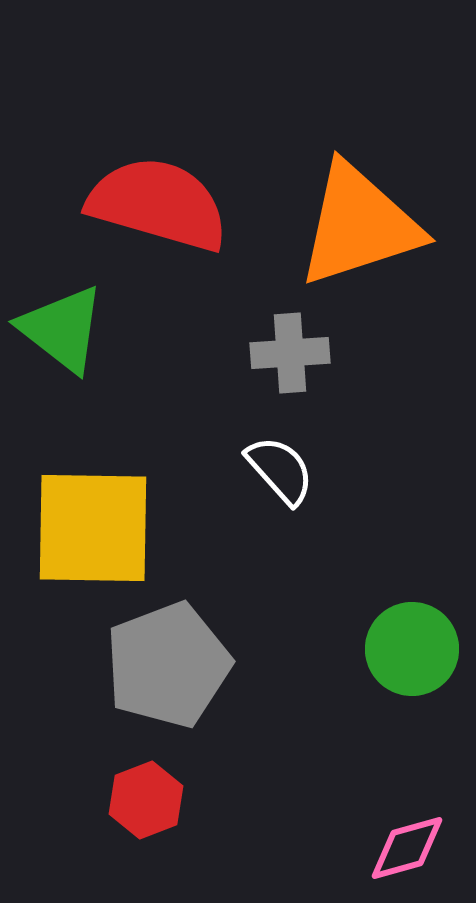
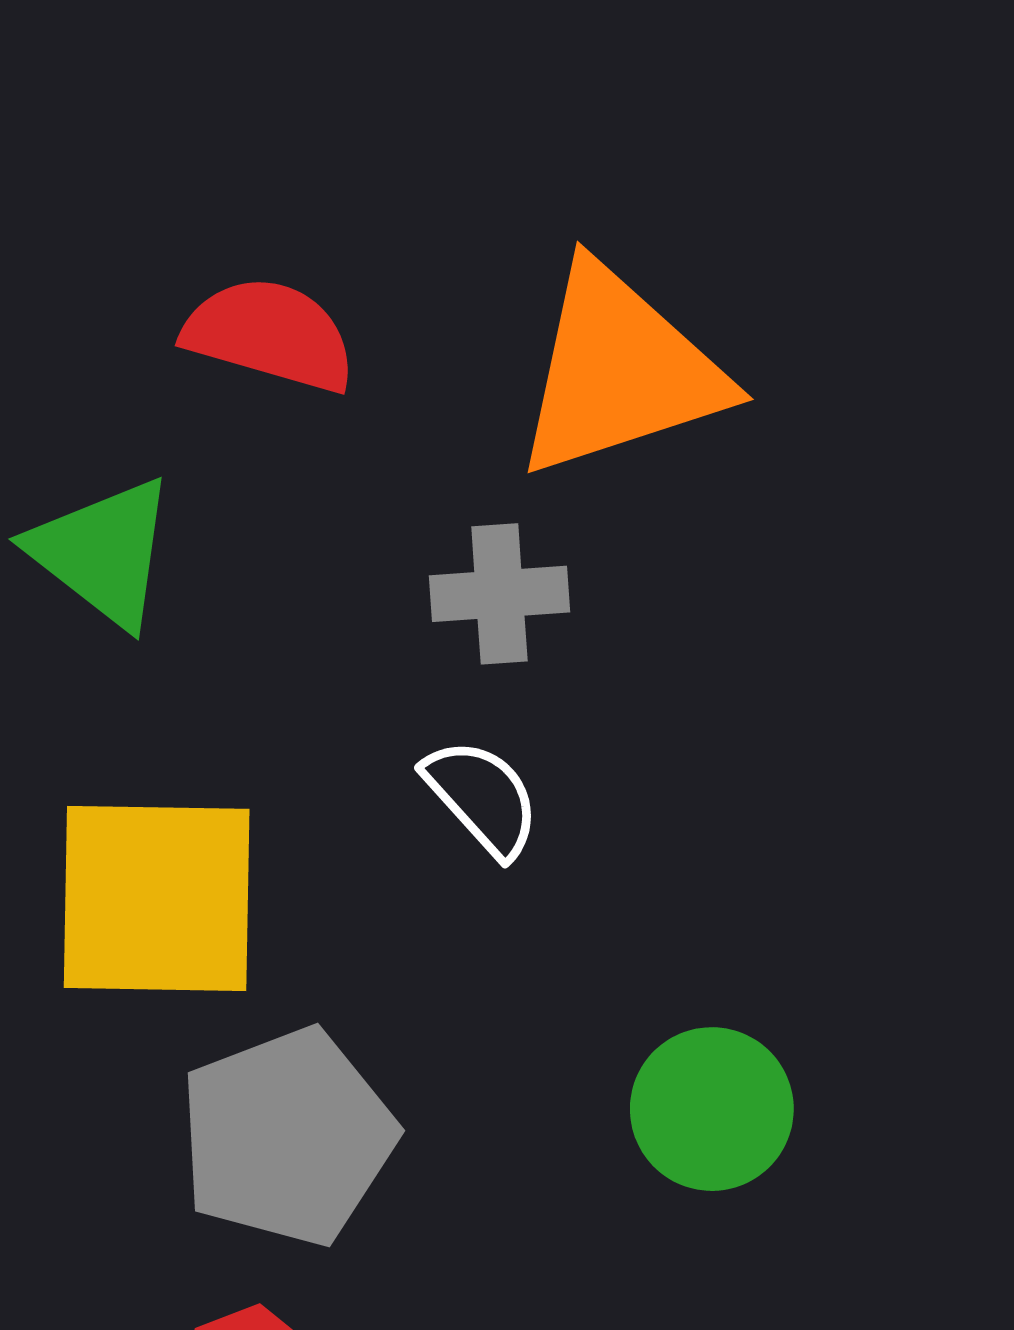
red semicircle: (158, 204) -> (270, 335), size x0.7

